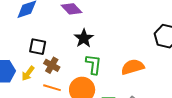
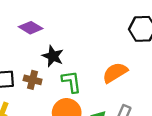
brown cross: (52, 65) -> (33, 80), moved

